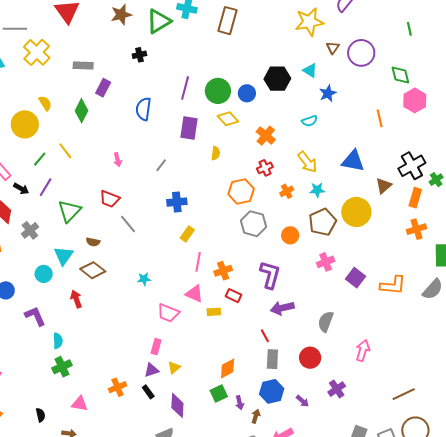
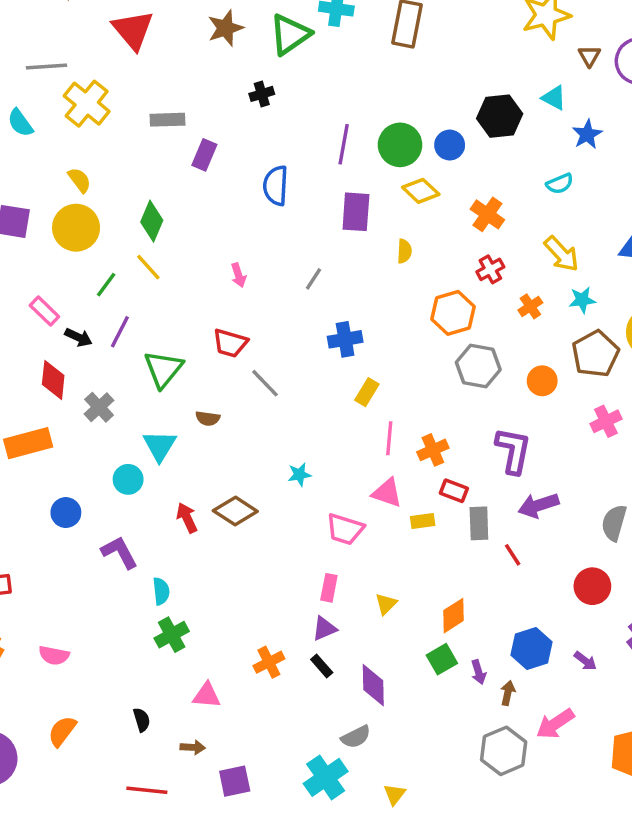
yellow semicircle: (45, 103) -> (79, 180), moved
green diamond: (81, 111) -> (152, 221), moved
brown diamond: (93, 270) -> (235, 511), moved
gray rectangle: (272, 359) -> (479, 523), moved
yellow triangle: (174, 367) -> (386, 604), moved

